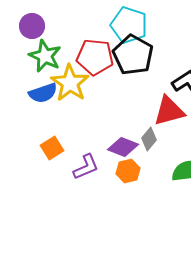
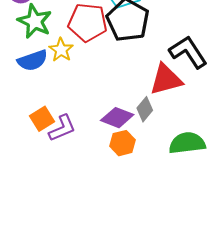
yellow star: (70, 83) -> (61, 50), size x0.6
purple L-shape: (86, 167) -> (62, 128), moved

